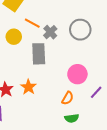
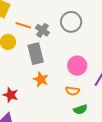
orange star: (28, 87) -> (41, 79), moved
orange semicircle: (68, 98) -> (72, 91), turned 80

